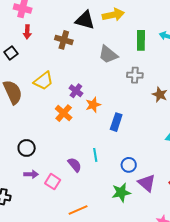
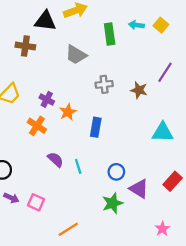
gray cross: (135, 75) -> (104, 84), moved
purple semicircle: (75, 165) -> (55, 160), moved
purple arrow: (31, 174) -> (11, 198), turned 32

